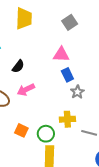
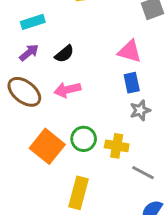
orange square: (21, 130) -> (47, 146), size x1.6
green circle: (46, 134) -> (84, 139), moved

